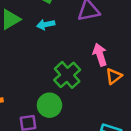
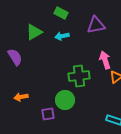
green cross: (67, 75) -> (79, 76), turned 35

